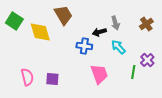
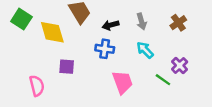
black arrow: (99, 32) -> (111, 25), moved
green line: (133, 72) -> (163, 80), turned -64
purple square: (52, 79) -> (67, 67), moved

